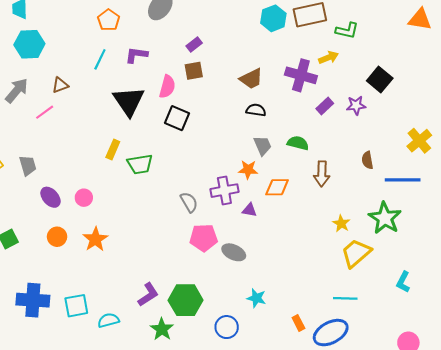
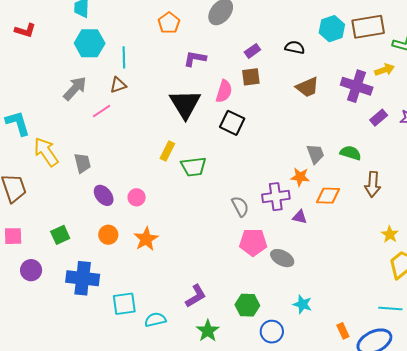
cyan line: (100, 59) -> (124, 57), moved, turned -30
black semicircle: (256, 110) -> (295, 47), moved
blue cross: (33, 300) -> (83, 278), moved
green hexagon: (186, 300) -> (247, 305), moved, size x0.7

